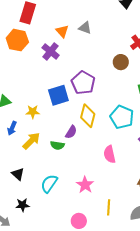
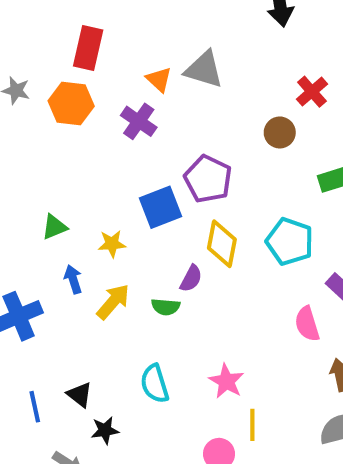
gray triangle: (85, 28) -> (204, 69), size x1.5
blue arrow: (12, 128) -> (73, 279), turned 144
pink semicircle: (110, 154) -> (307, 324), moved
black triangle: (18, 174) -> (80, 395), moved
cyan semicircle: (49, 183) -> (155, 384), turned -48
yellow line: (109, 207) -> (252, 425), moved

